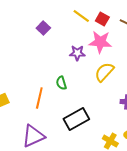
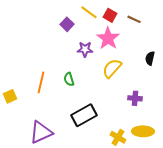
purple square: (43, 28) -> (67, 24), moved
pink star: (100, 42) -> (108, 38), turned 30
orange line: (39, 98) -> (41, 82), moved

